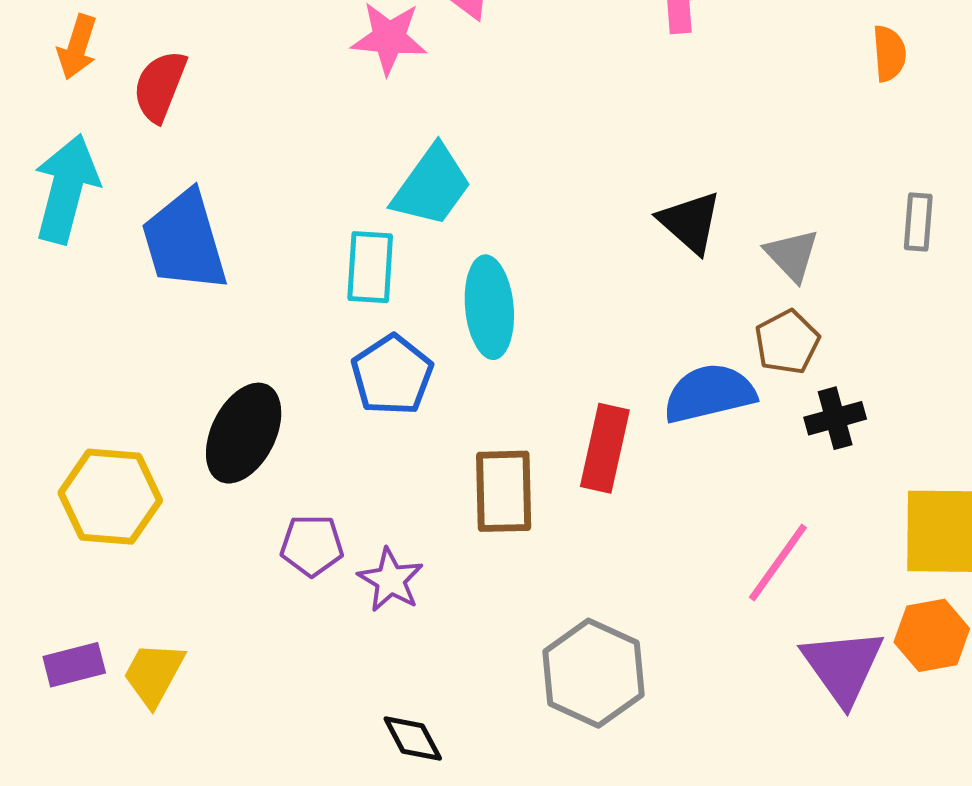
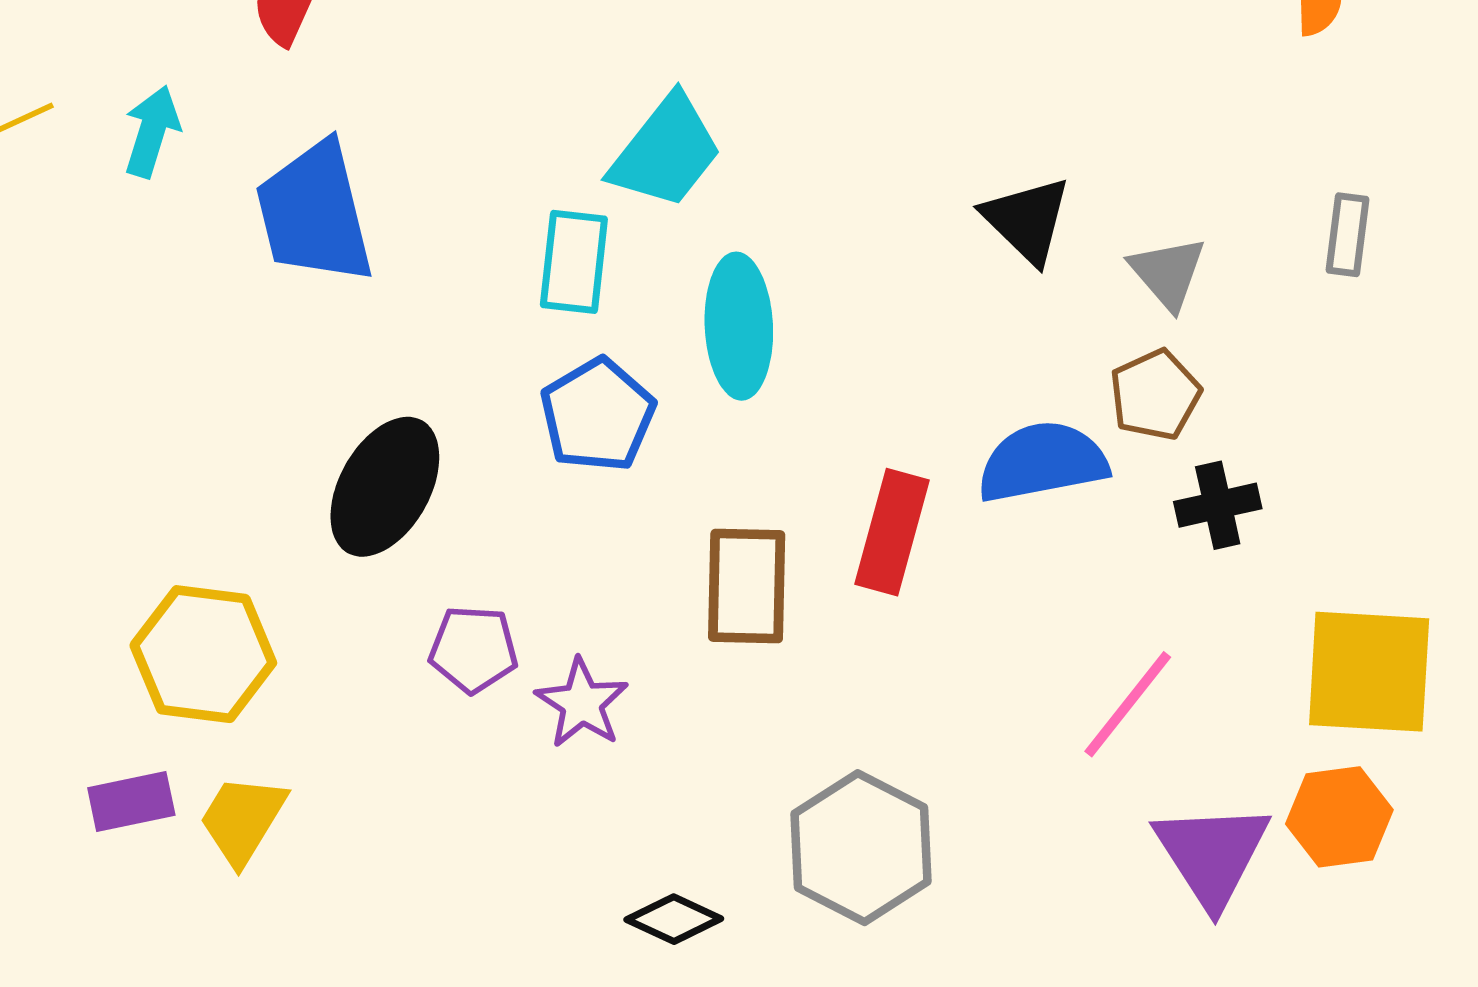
cyan arrow: (66, 189) -> (152, 131), size x0.6
yellow hexagon: (110, 497) -> (203, 654), moved
black diamond: (413, 739) -> (674, 919), moved, turned -40

